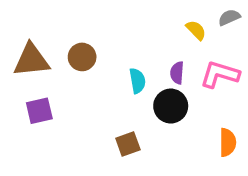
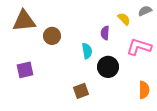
brown triangle: (31, 60) -> (24, 21), moved
purple semicircle: (177, 73) -> (105, 33), moved

